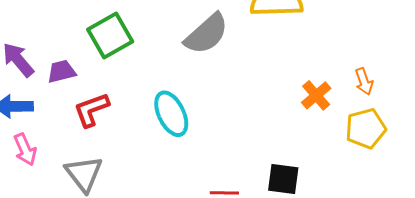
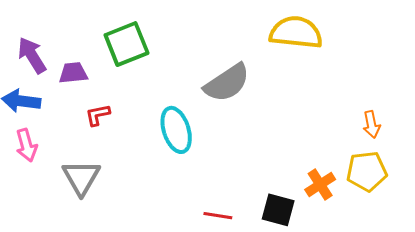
gray semicircle: (206, 34) -> (227, 83), moved
orange cross: (316, 95) -> (320, 184), moved
red L-shape: (91, 110) -> (98, 115), size x0.7

